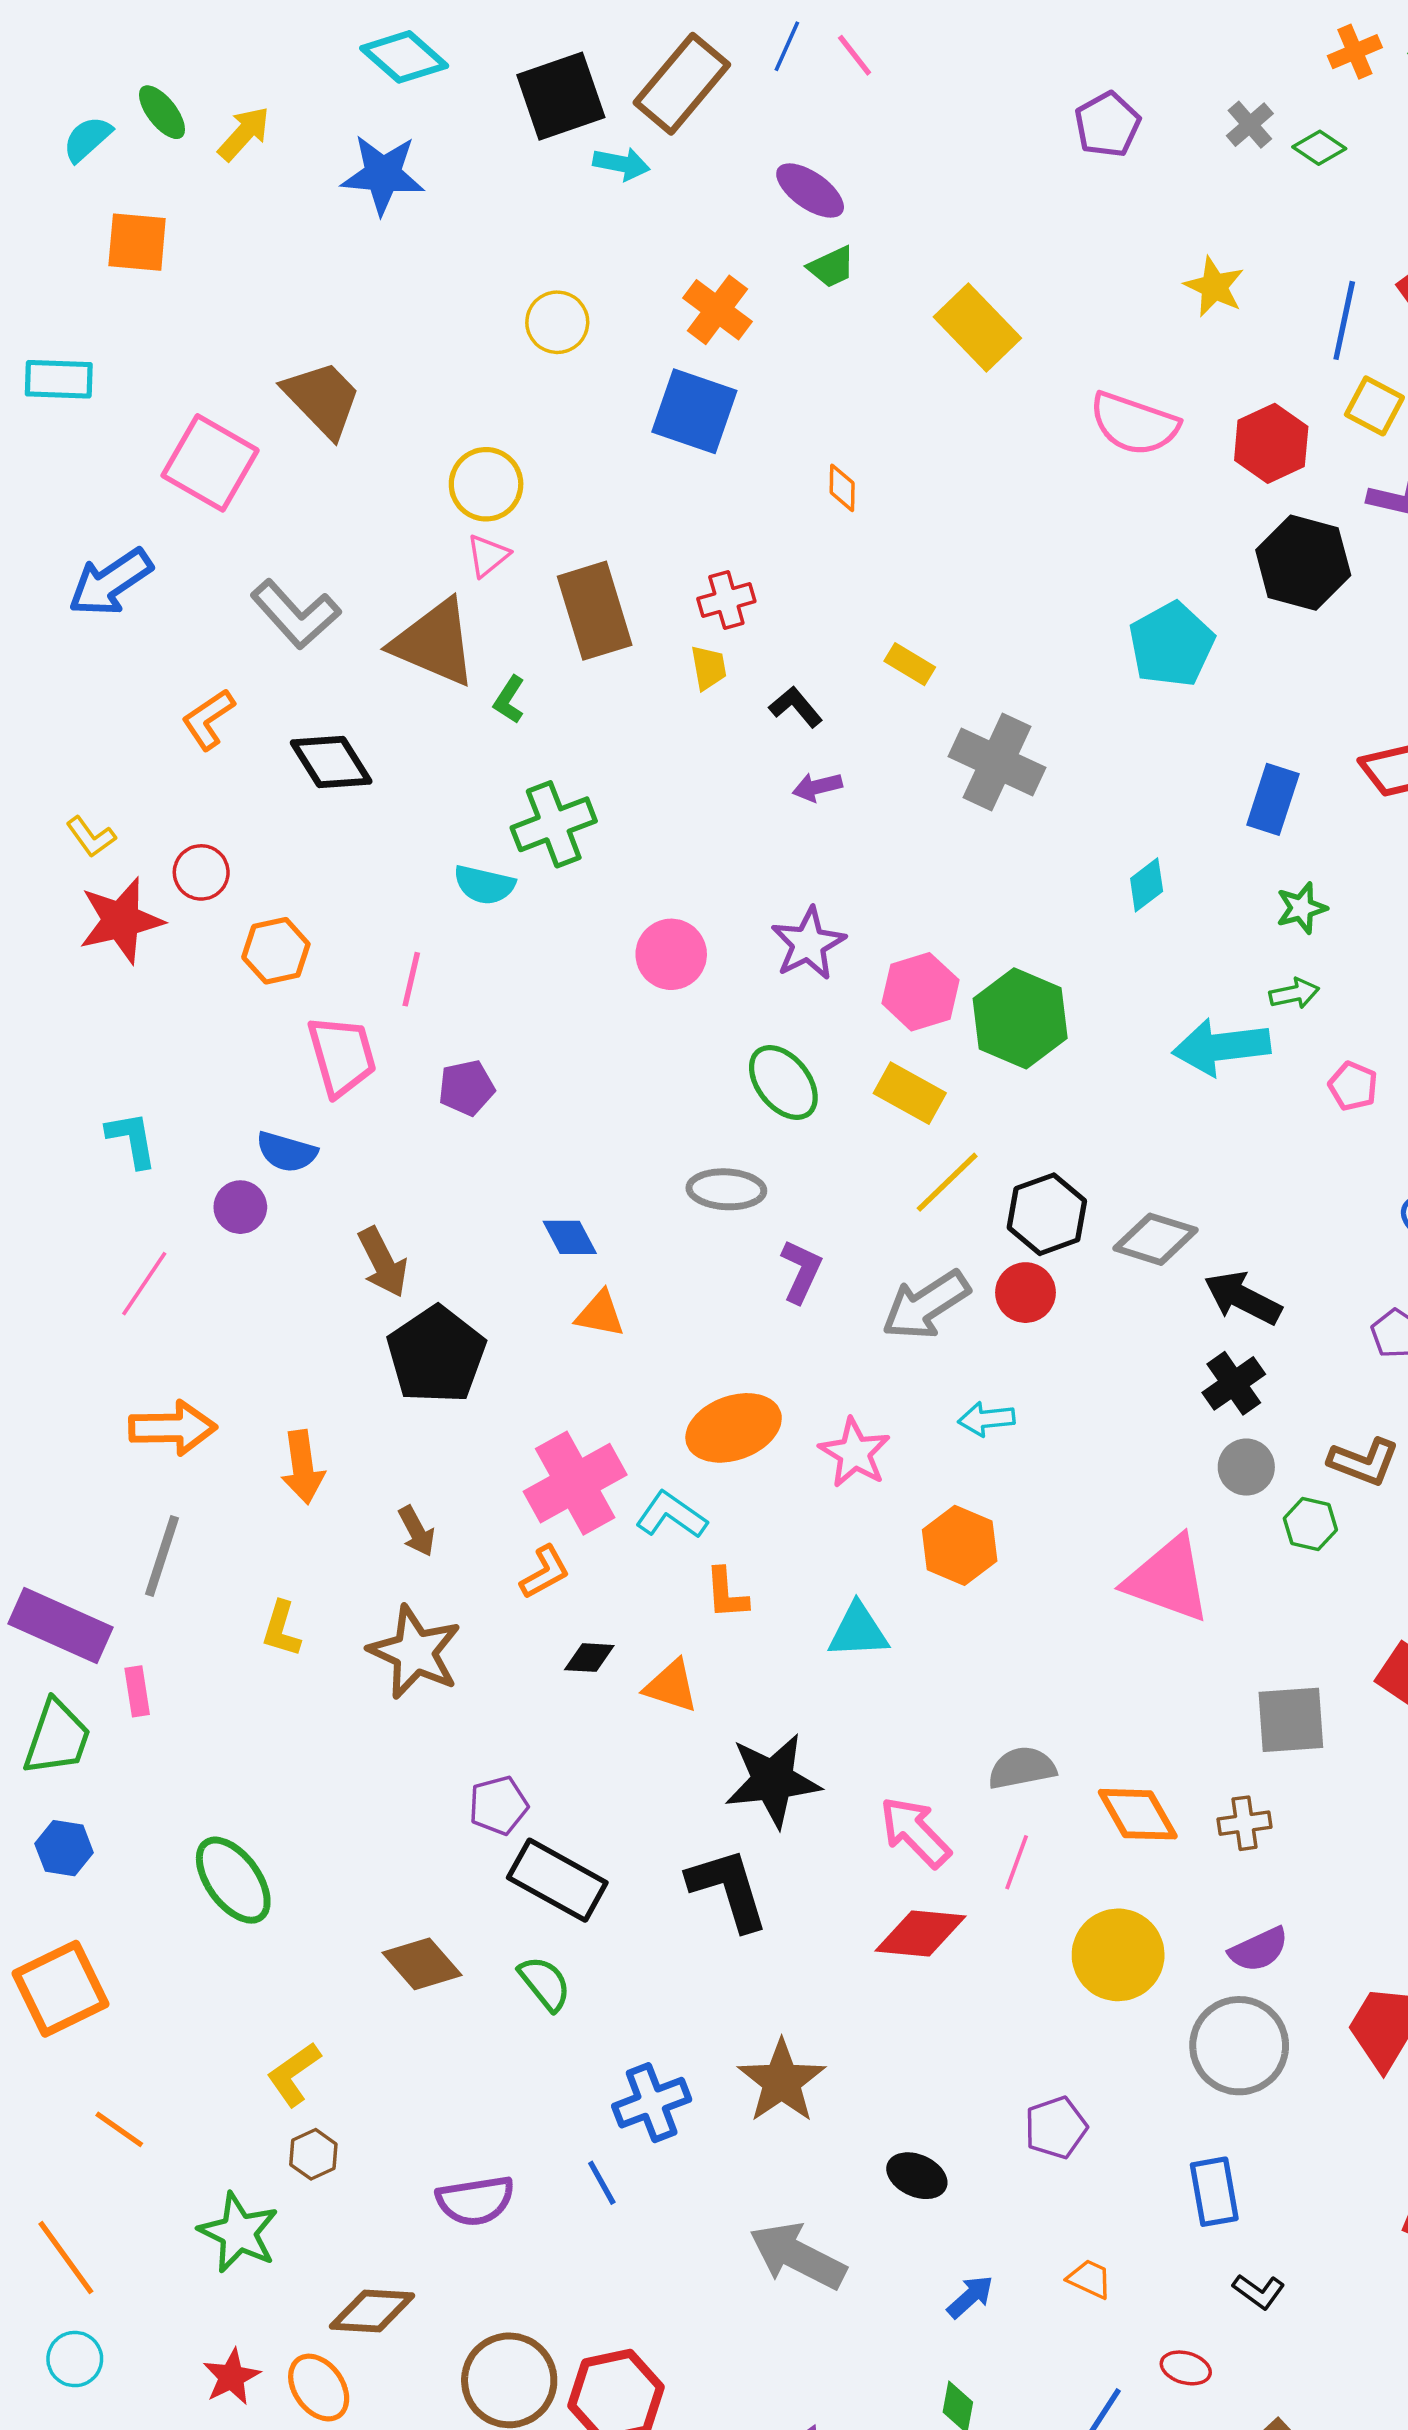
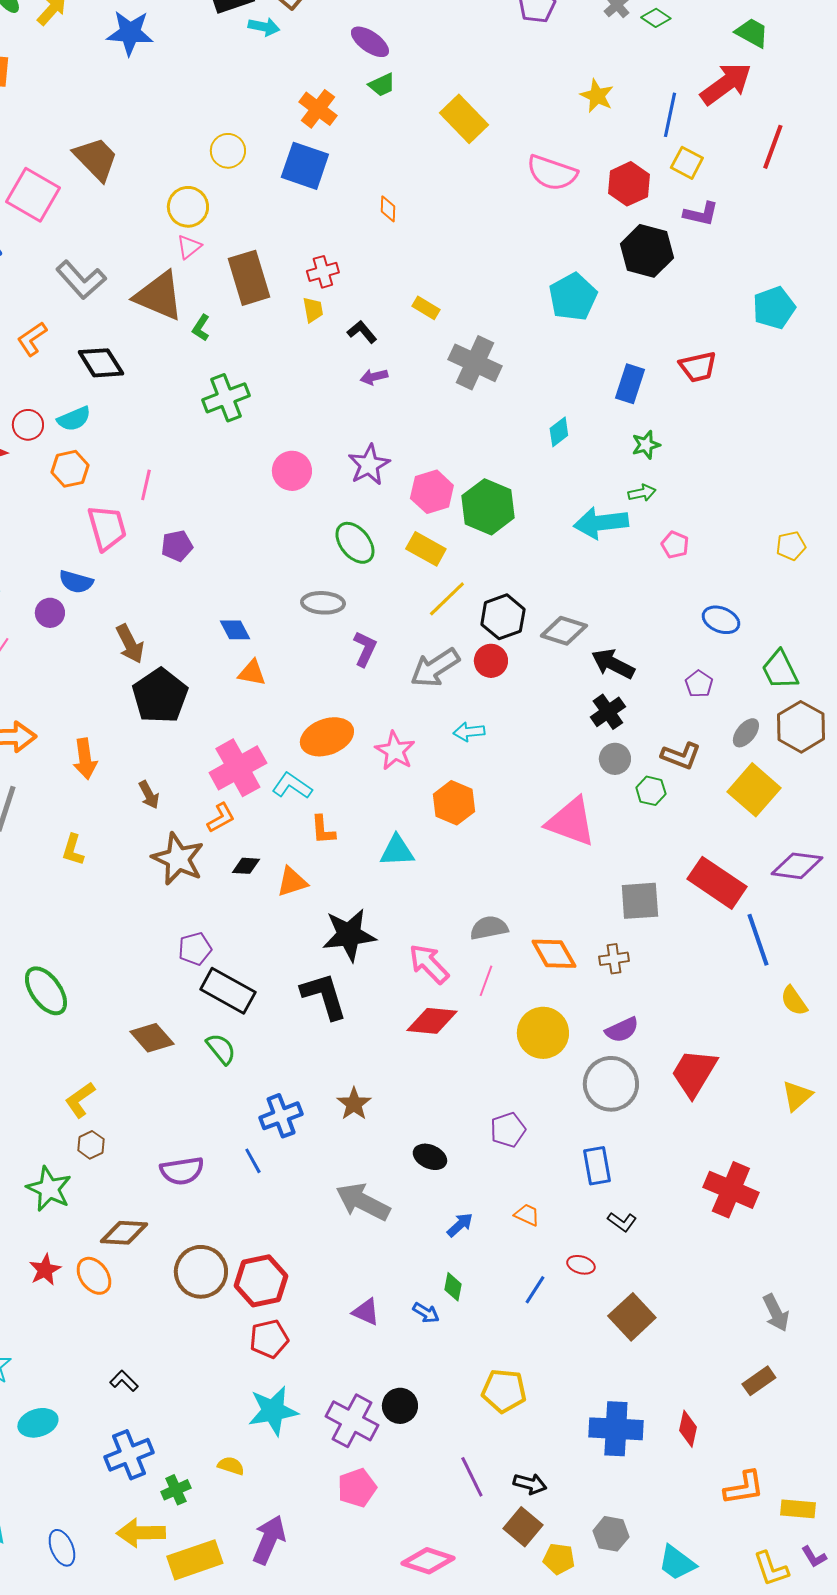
yellow circle: (557, 322) -> (228, 151), moved
cyan semicircle: (484, 885) -> (74, 419), moved, turned -36
brown star: (415, 1652) -> (178, 859), moved
orange triangle: (671, 1686) -> (292, 882), turned -36
brown star: (782, 2081) -> (354, 1104), size x0.7

